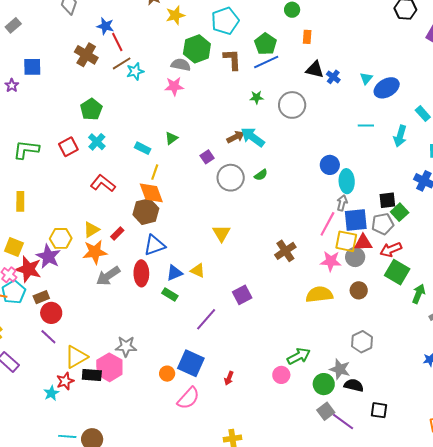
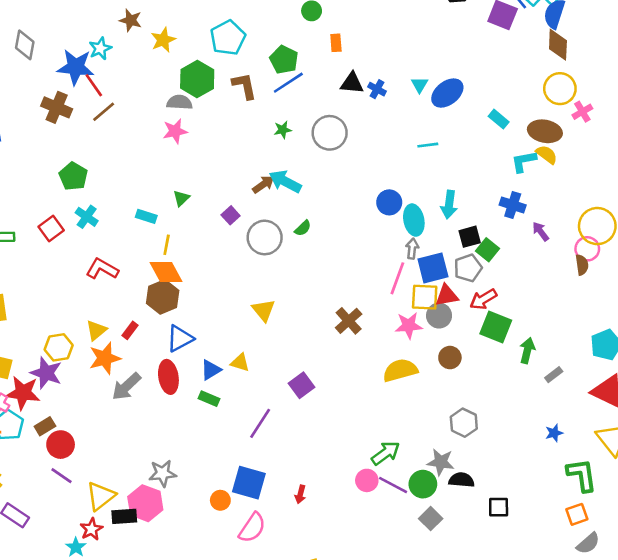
blue star: (105, 26) -> (76, 67), size x1.6
cyan star: (135, 71) -> (100, 48), moved
cyan arrow: (400, 136) -> (449, 204), moved
purple line: (343, 422) -> (393, 485), moved

